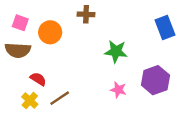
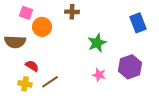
pink square: (20, 23) -> (26, 13), moved
green star: (116, 51) -> (97, 43), turned -30
yellow cross: (30, 100) -> (25, 84), turned -32

